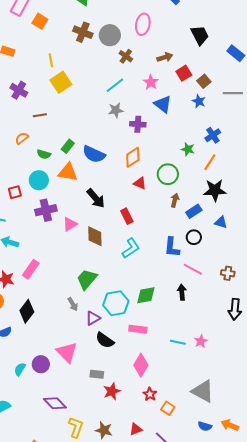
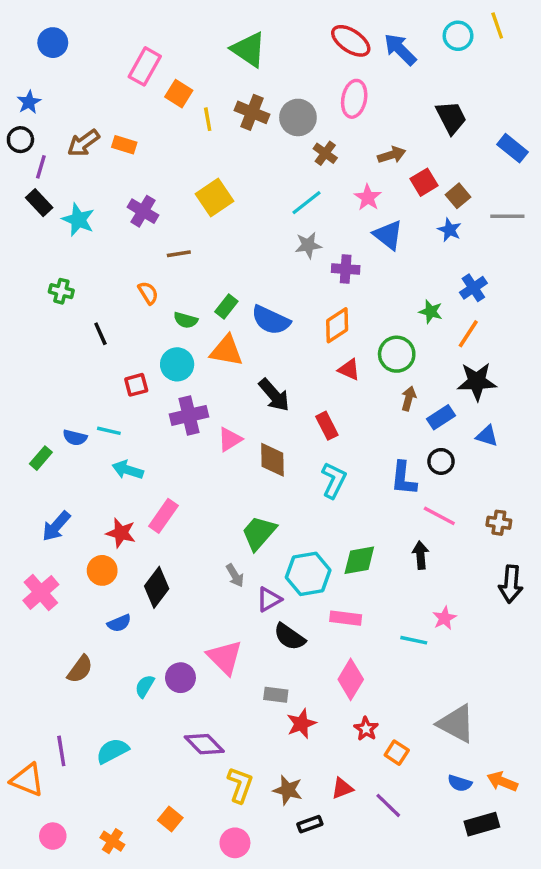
yellow line: (51, 60) -> (208, 119), moved
orange semicircle: (22, 138) -> (148, 293), turned 96
cyan L-shape: (131, 248) -> (334, 480), turned -30
pink star: (201, 341) -> (444, 618), moved

